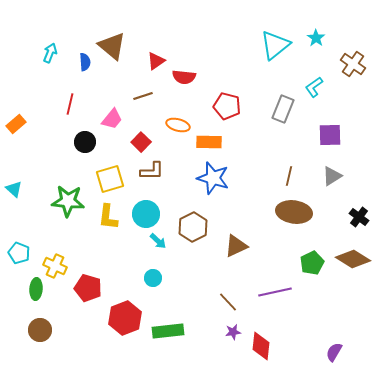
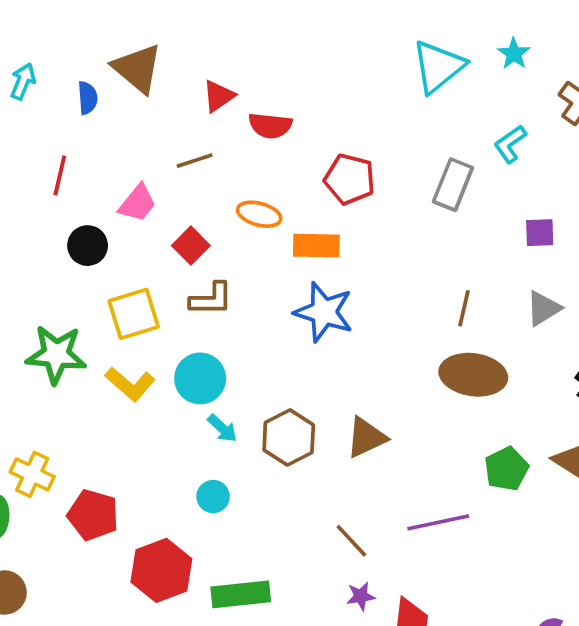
purple square: (330, 135) -> (540, 233), size x0.7
yellow L-shape: (108, 217) -> (130, 384), turned -56
brown hexagon: (193, 227) -> (289, 437), moved

